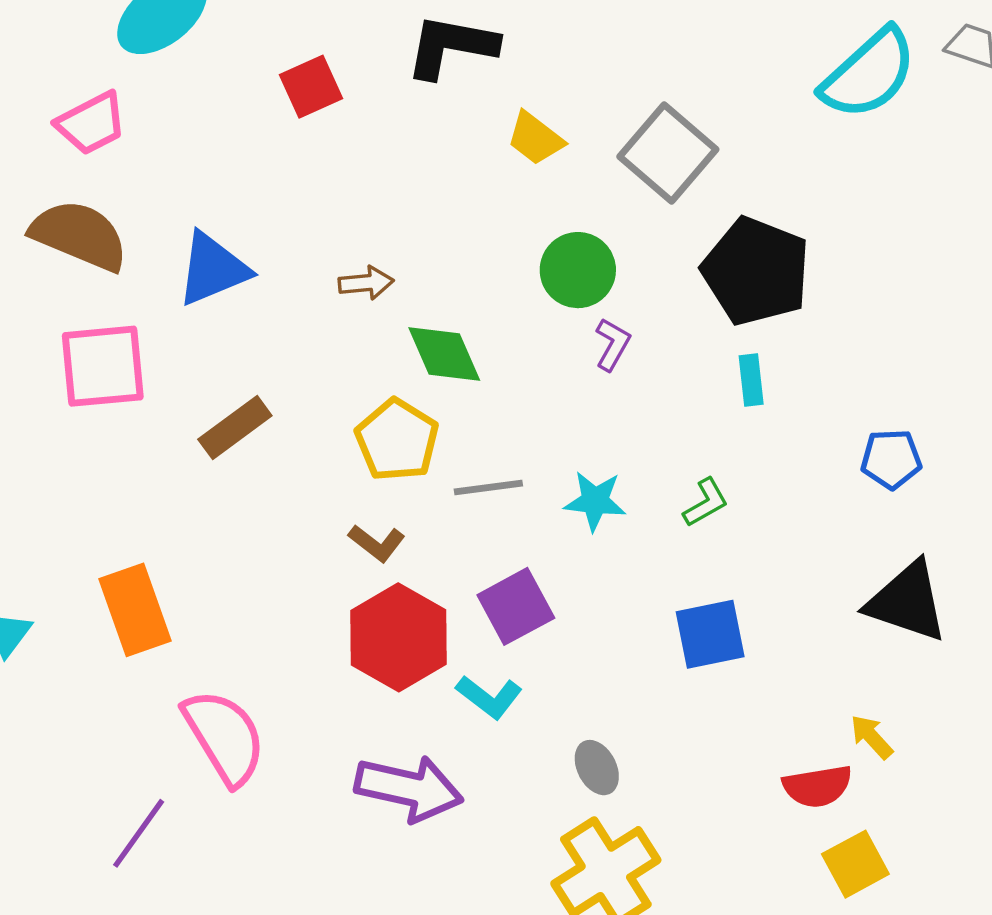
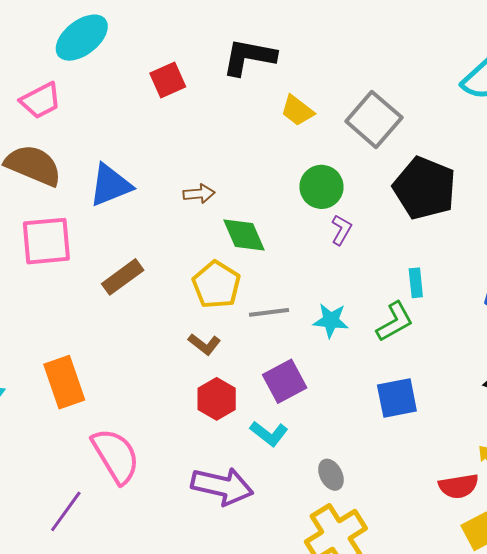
cyan rectangle: (751, 380) -> (416, 283), moved
green L-shape: (706, 503) -> (395, 322), size x1.4
red hexagon: (398, 637) -> (217, 399), size x0.7

